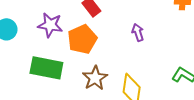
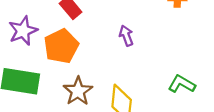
purple star: (50, 25) -> (23, 31), turned -30

